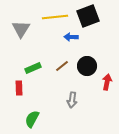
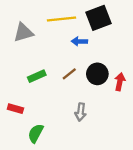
gray triangle: (21, 29) -> (23, 32), turned 42
red arrow: (107, 82) -> (120, 82), moved
red rectangle: (19, 88) -> (15, 109), moved, turned -72

